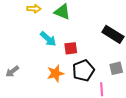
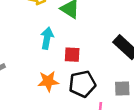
cyan arrow: (48, 39) -> (47, 38), turned -132

